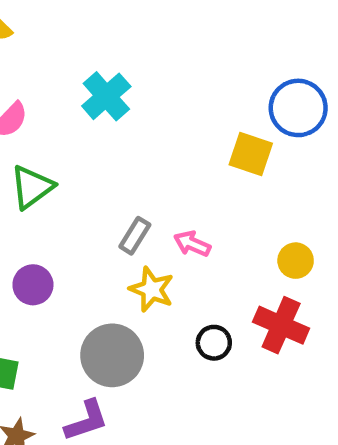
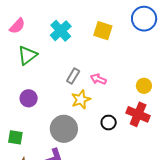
cyan cross: (106, 96) -> (61, 31), moved
yellow square: (251, 154) -> (103, 31), moved
yellow star: (152, 289) -> (81, 99), turned 30

